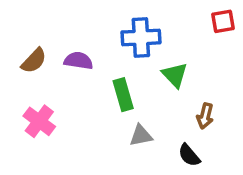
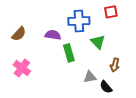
red square: (223, 21) -> (111, 12), moved
purple semicircle: (78, 61) -> (53, 35), moved
gray triangle: (141, 136) -> (90, 77), moved

